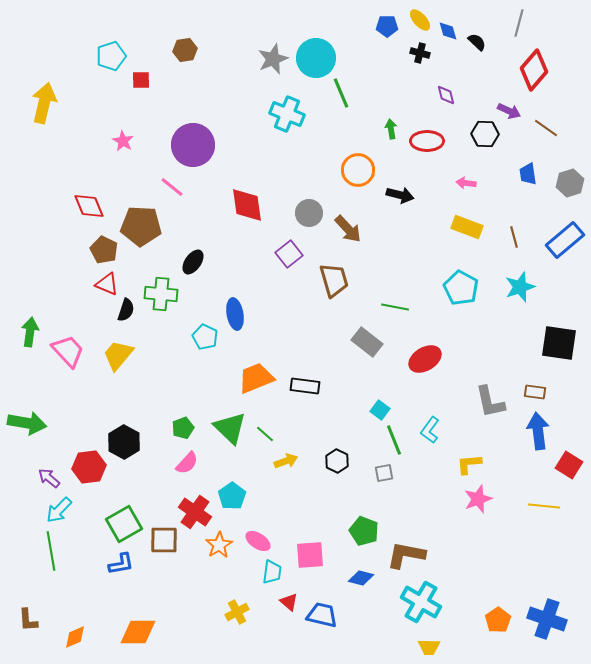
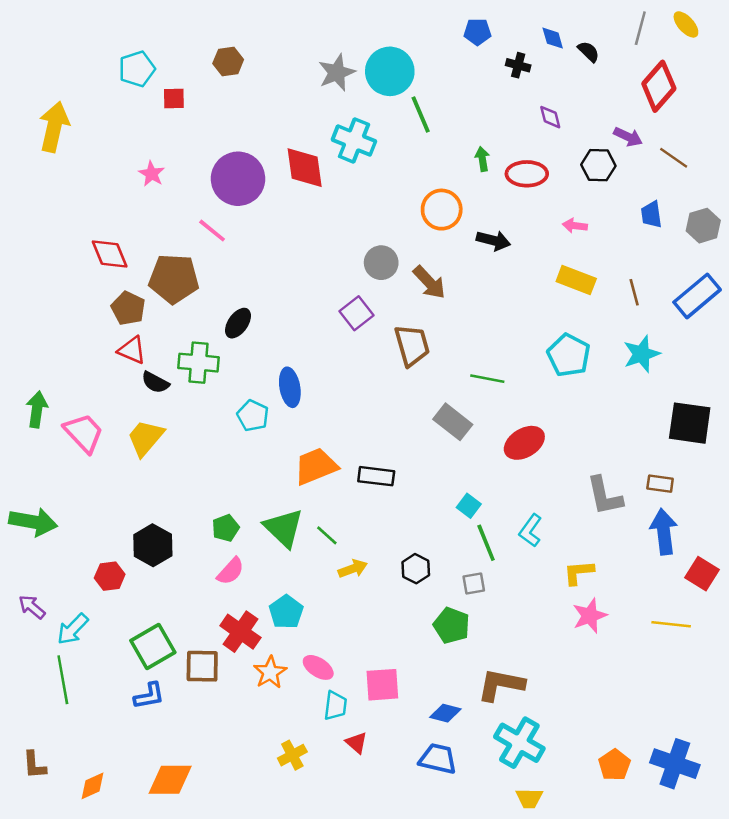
yellow ellipse: (420, 20) -> (686, 24), moved
red diamond: (247, 205) -> (305, 168), moved
black semicircle: (126, 310) -> (155, 382), turned 100
red hexagon: (89, 467) -> (110, 576), size x0.7
purple arrow: (49, 478) -> (32, 607), moved
green pentagon: (364, 531) -> (452, 625), moved
blue trapezoid: (322, 615) -> (438, 759), moved

